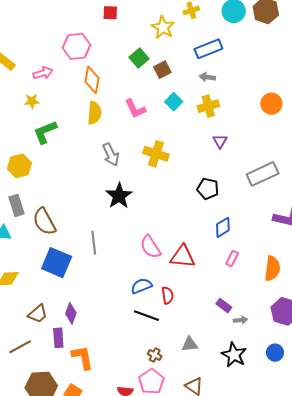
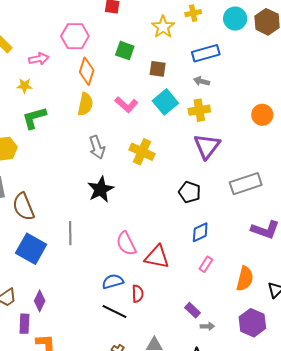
green square: (139, 58) -> (125, 51), moved, turned -36
brown square: (162, 70) -> (158, 69), turned 30
cyan square: (174, 102) -> (165, 102), size x1.4
pink L-shape: (135, 109) -> (126, 105), turned -30
purple triangle: (220, 141) -> (207, 146), size x1.8

